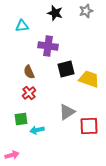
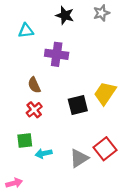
black square: (66, 69) -> (78, 105), moved
yellow trapezoid: (89, 79) -> (105, 93), turned -75
gray triangle: (67, 112) -> (79, 158), moved
red square: (89, 126) -> (105, 149), turned -36

